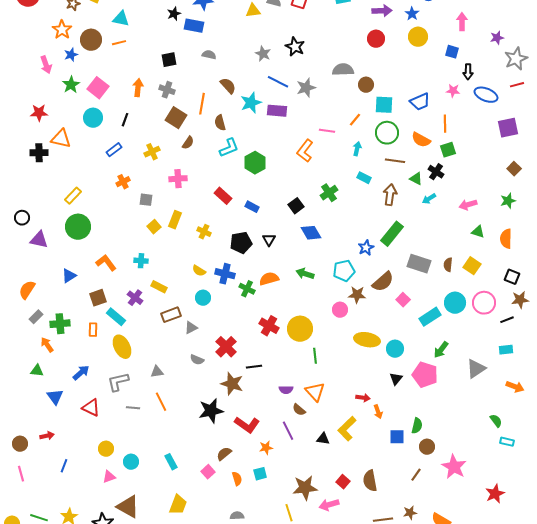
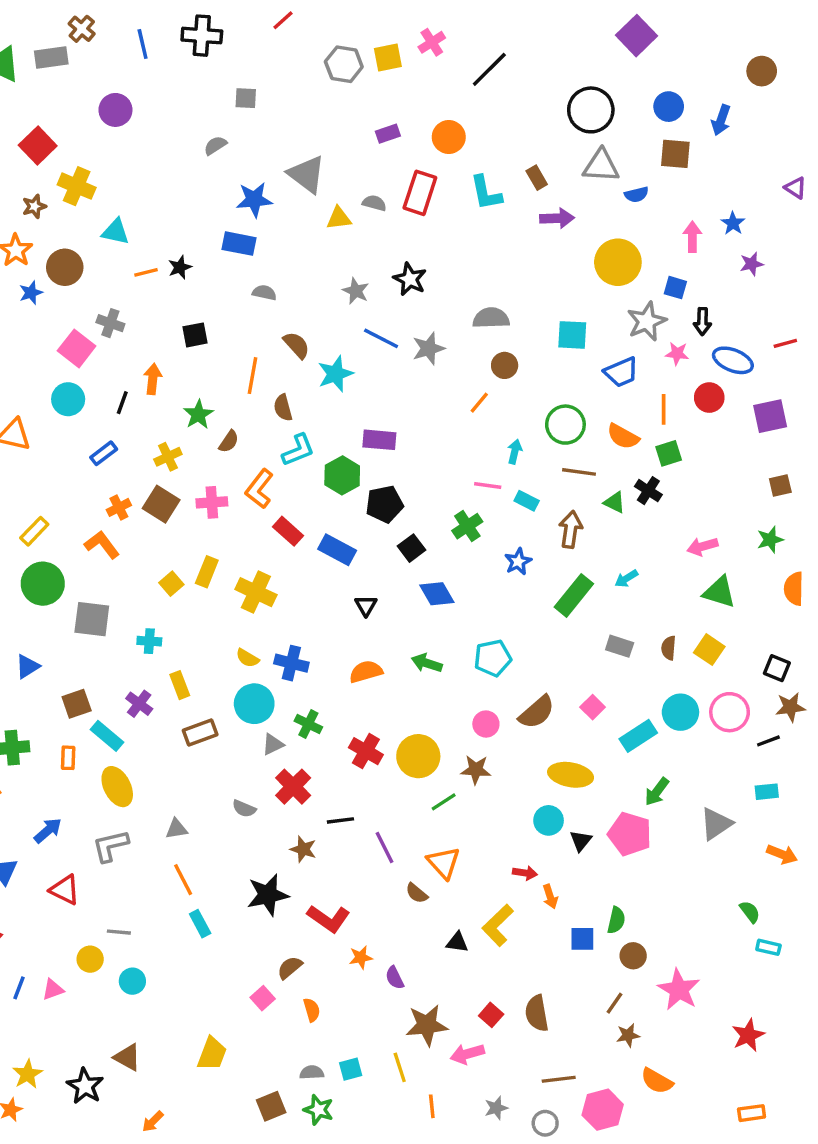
black star: (174, 14) -> (180, 267), moved
blue star: (412, 14) -> (733, 223), moved
yellow circle: (418, 37) -> (618, 262), size x1.4
red circle: (376, 39) -> (709, 398), moved
orange line: (119, 43) -> (146, 272), moved
gray star: (516, 59) -> (647, 321), moved
black square: (169, 60) -> (195, 335), moved
green star: (71, 85) -> (198, 414), moved
brown circle: (366, 85) -> (505, 365), moved
orange arrow: (138, 88) -> (153, 379), moved
gray cross: (167, 90) -> (110, 323), moved
cyan square: (384, 105) -> (572, 335), moved
purple rectangle: (277, 111) -> (379, 440), moved
brown square: (176, 118) -> (161, 504), moved
orange line: (355, 120) -> (479, 403), moved
pink line: (327, 131) -> (488, 485), moved
orange L-shape: (305, 151) -> (259, 489), moved
brown square: (514, 169) -> (780, 485), turned 32
cyan arrow: (429, 199) -> (626, 579), moved
gray square: (146, 200) -> (92, 619), moved, size x1.6
blue rectangle: (252, 207) -> (337, 550), size x1.5
yellow cross: (204, 232) -> (256, 592), size x1.6
green triangle: (478, 232) -> (719, 592), size x1.5
orange semicircle: (506, 239) -> (794, 589), moved
black pentagon: (241, 243) -> (384, 504), moved
blue star: (366, 248) -> (518, 562), moved
orange L-shape: (106, 263) -> (102, 545), moved
gray rectangle: (419, 264) -> (620, 646), size x0.7
brown semicircle: (383, 282) -> (537, 712), moved
yellow rectangle: (159, 287) -> (180, 685), turned 42
green cross: (247, 289) -> (308, 724), moved
brown star: (357, 295) -> (476, 770), moved
cyan circle: (203, 298) -> (254, 704), size x1.5
gray triangle: (191, 328) -> (273, 744), moved
yellow ellipse: (367, 340) -> (571, 775), moved
cyan circle: (395, 349) -> (549, 820), moved
green line: (315, 356) -> (444, 802), turned 63
brown star: (232, 384) -> (303, 849), size x0.7
purple semicircle: (286, 390) -> (395, 978), moved, turned 64
gray line: (133, 408) -> (119, 932), moved
purple line: (288, 431) -> (384, 847), moved
cyan rectangle: (171, 462) -> (200, 924), moved
cyan square: (260, 474) -> (351, 1069), moved
pink triangle: (109, 477) -> (53, 990), moved
brown triangle: (128, 507) -> (127, 1057), size x0.7
brown star: (410, 513) -> (628, 1035), moved

